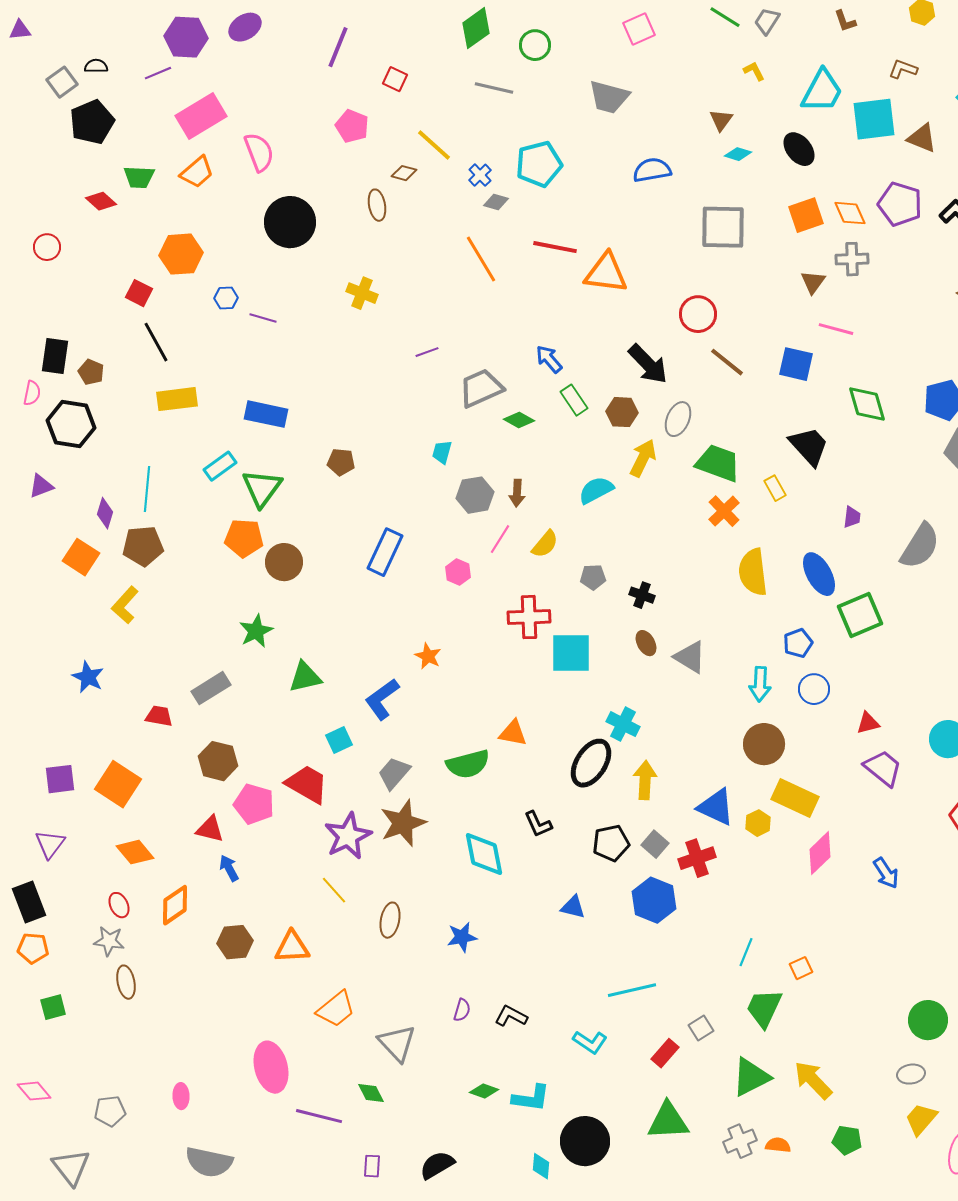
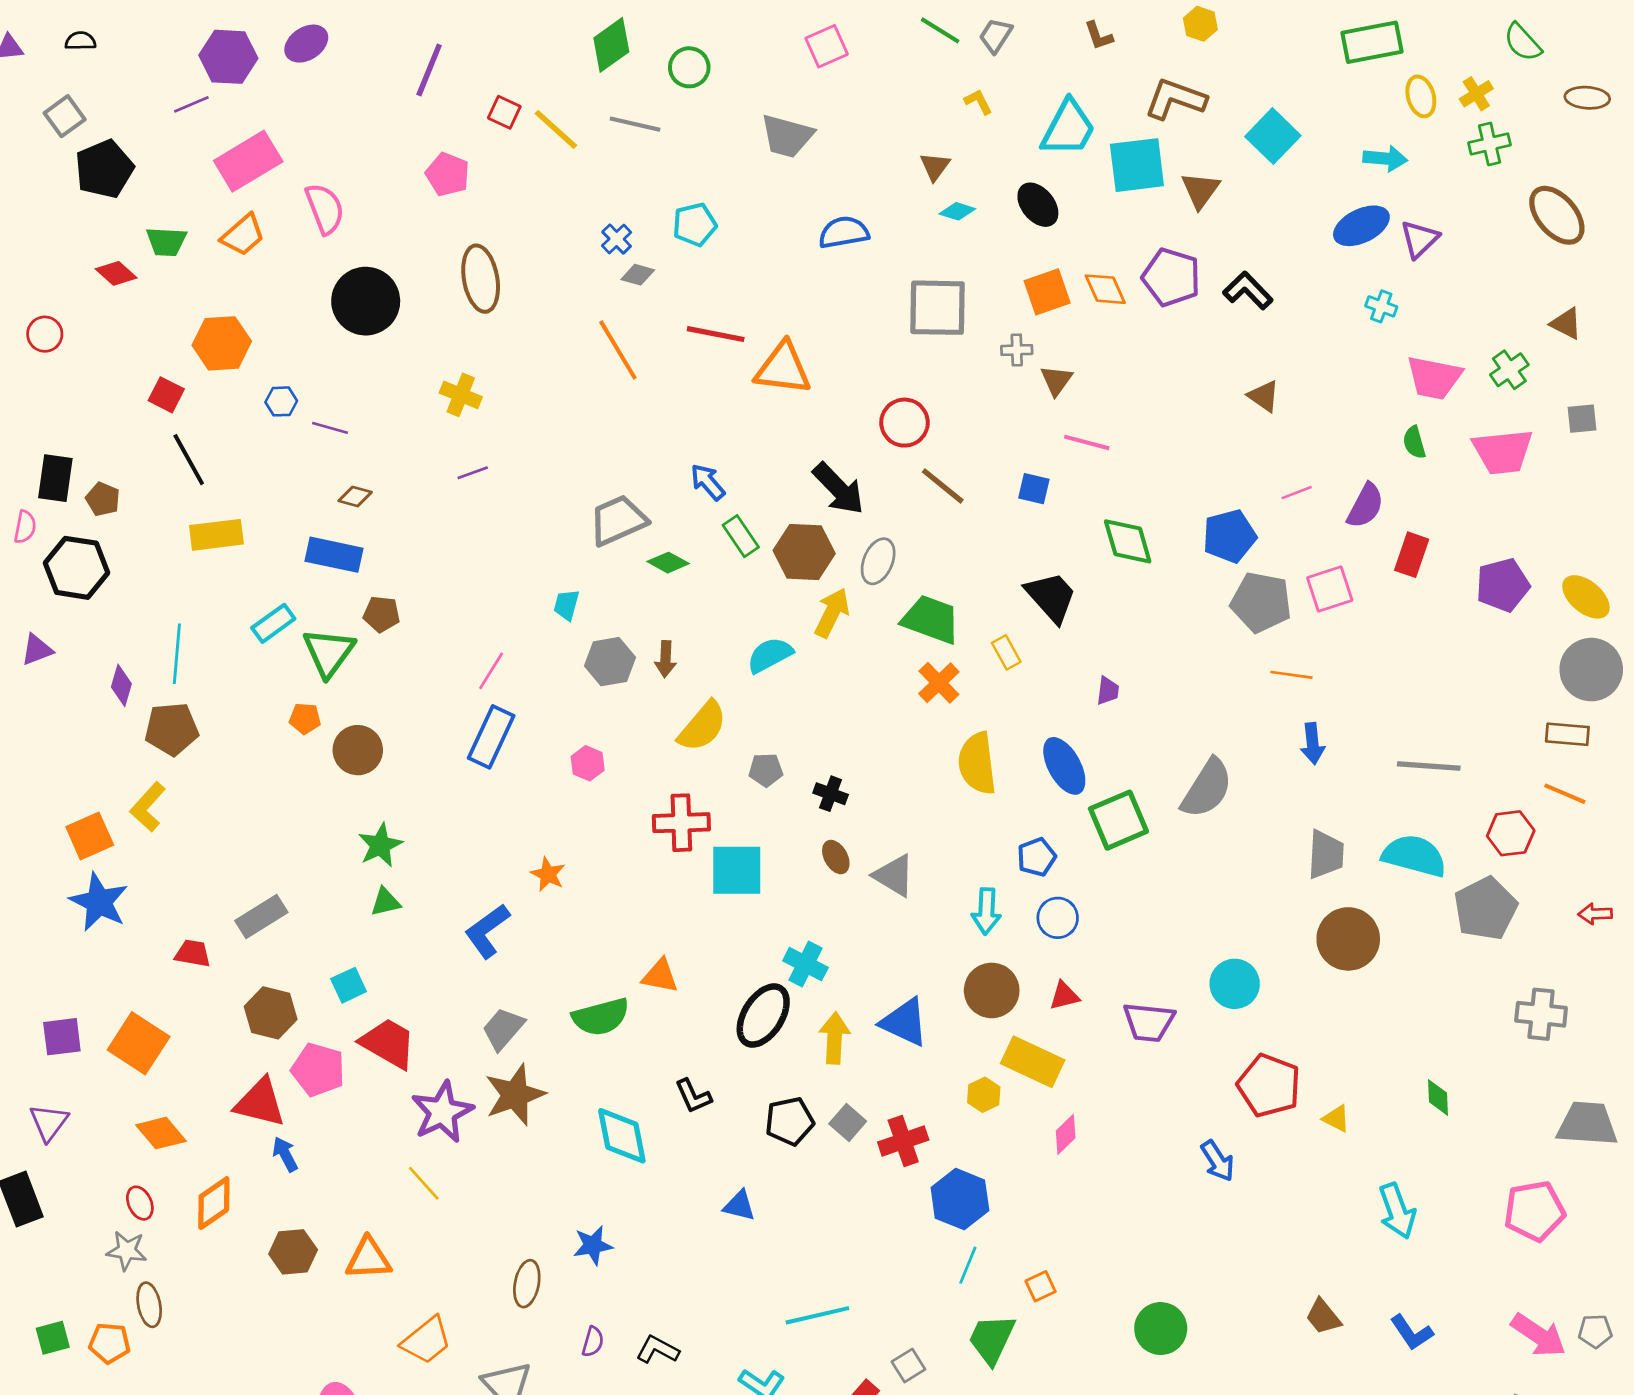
black semicircle: (96, 66) -> (80, 41), moved
brown L-shape: (903, 69) -> (1175, 99), size x1.6
brown triangle: (922, 138) -> (1200, 190), turned 44
yellow line: (434, 145) -> (556, 129), moved
cyan pentagon: (539, 164) -> (695, 225), size x0.7
brown diamond: (404, 173) -> (355, 497), moved
brown ellipse: (377, 205) -> (481, 279), size x1.6
gray cross: (852, 259) -> (1017, 350), moved, size x0.7
purple line: (427, 352) -> (473, 473), moved
blue square: (796, 364) -> (1034, 489), size x0.7
brown hexagon: (622, 412) -> (804, 552), size x1.4
brown pentagon: (341, 462) -> (382, 614), moved
orange pentagon: (244, 538) -> (305, 718), size x0.6
pink line: (500, 539) -> (491, 671), moved
yellow semicircle: (545, 544) -> (702, 726), size x1.4
gray semicircle: (920, 546) -> (1207, 788), moved
orange square: (81, 557) -> (90, 836), moved, turned 33
green star: (256, 631) -> (380, 845), moved
blue star: (88, 677) -> (99, 902), size x1.4
green triangle: (305, 677) -> (386, 902), size x0.7
red triangle: (868, 723) -> (1064, 996), moved
cyan square: (339, 740) -> (349, 985), moved
purple trapezoid: (883, 768) -> (1149, 1022), turned 147
blue triangle: (716, 807) -> (905, 1022), moved
red triangle: (210, 829) -> (260, 1103), size x1.4
pink diamond: (820, 853) -> (1066, 1134), size x0.7
blue arrow: (886, 873) -> (1217, 1161), moved
blue hexagon: (654, 900) -> (960, 1199), moved
brown ellipse: (390, 920) -> (527, 1284), moved
orange pentagon: (33, 948) -> (110, 1343), moved
green circle: (928, 1020) -> (1161, 1329), moved

